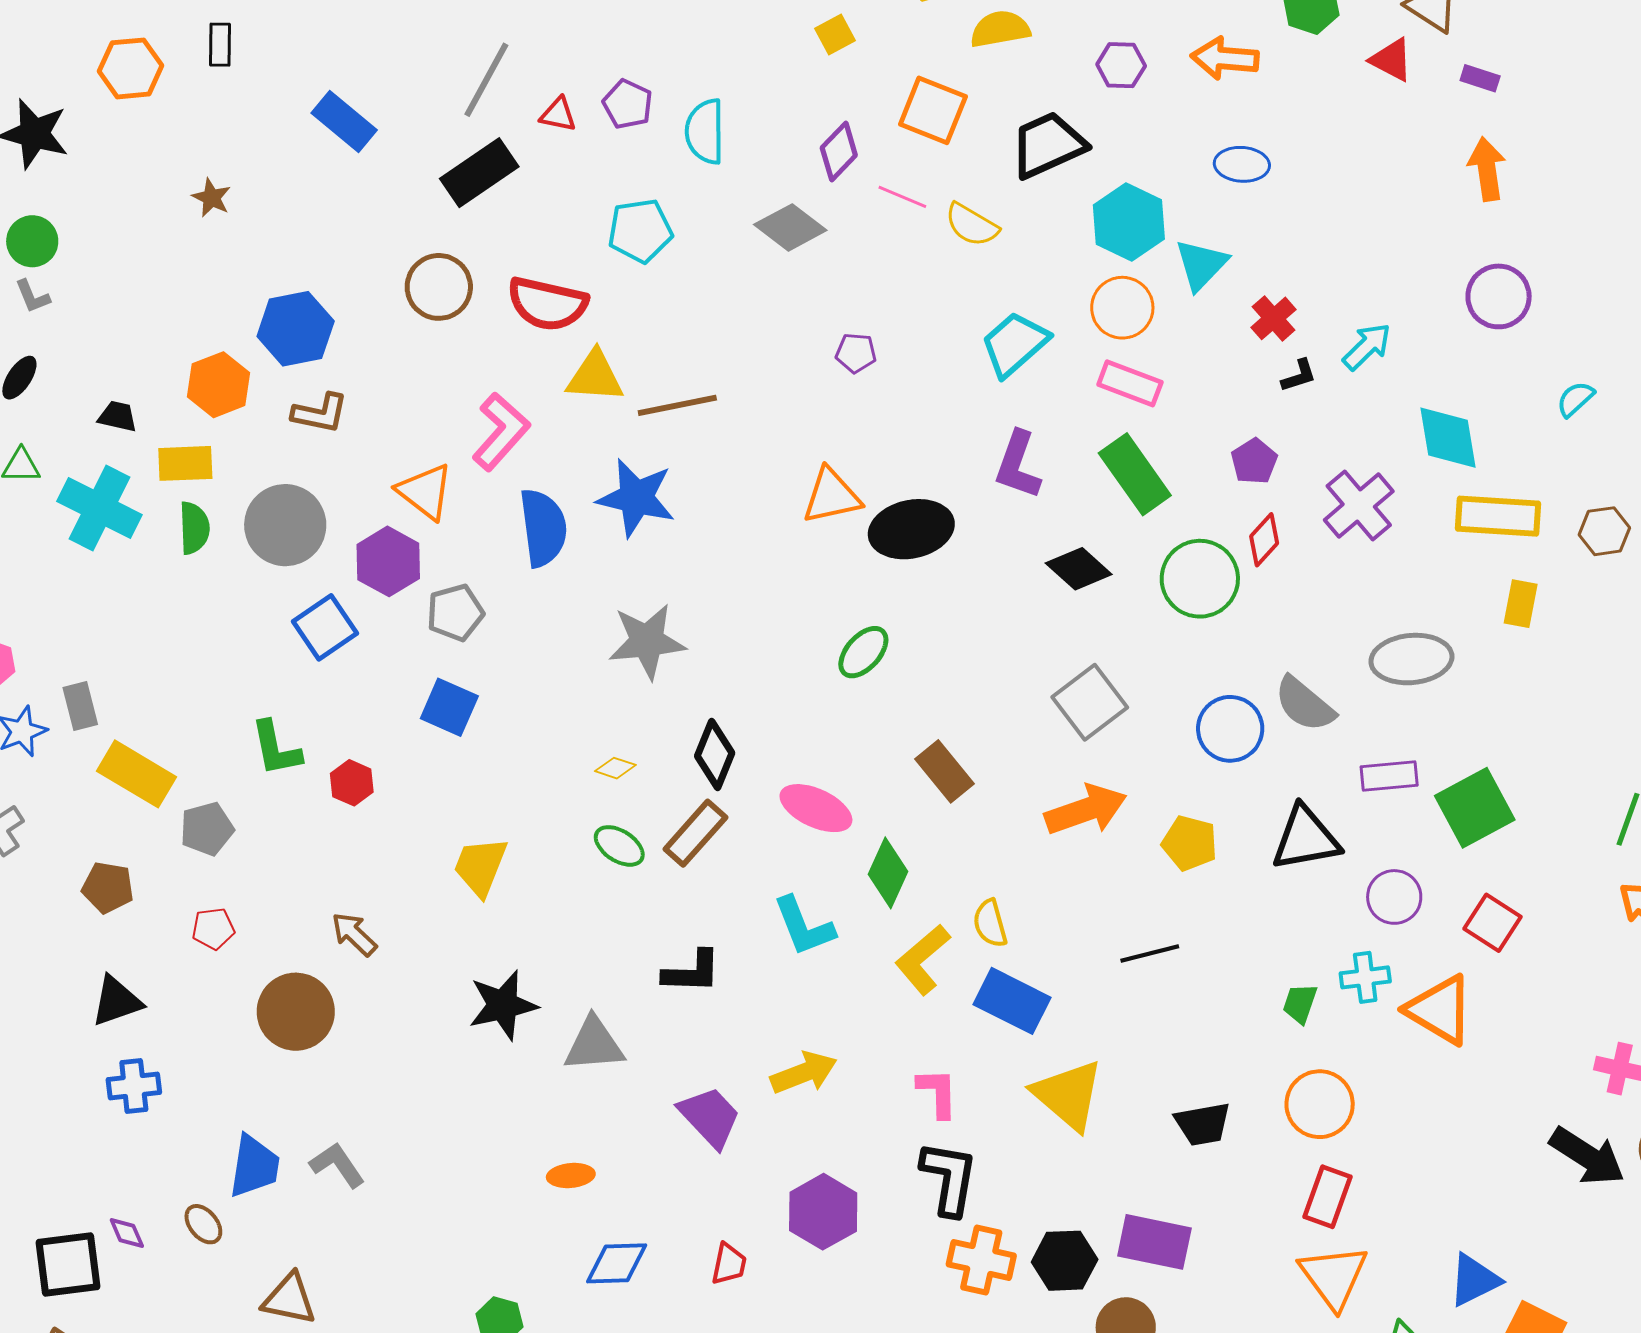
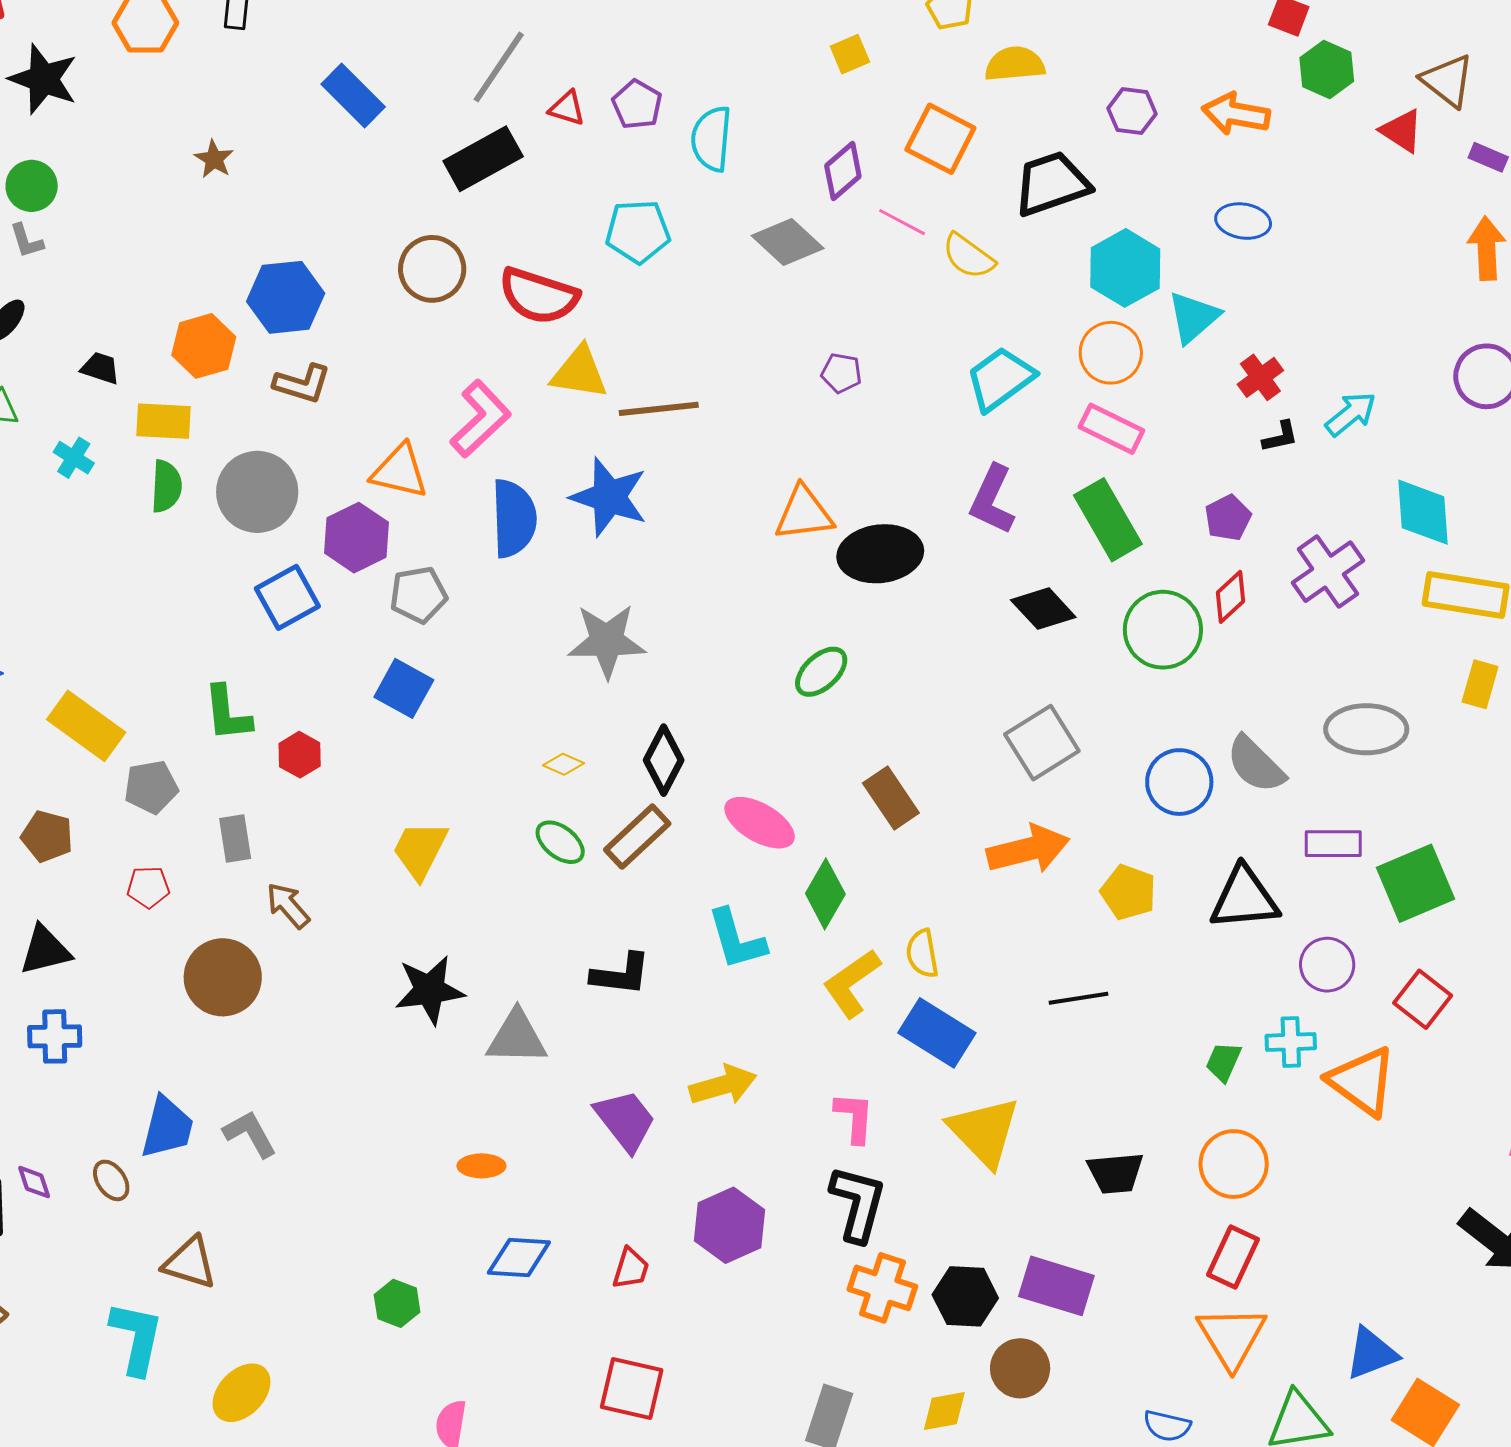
orange triangle: (425, 492) -> (400, 471), turned -30
cyan cross: (99, 508) -> (74, 458), size x0.5
gray rectangle: (80, 706) -> (235, 839), moved

